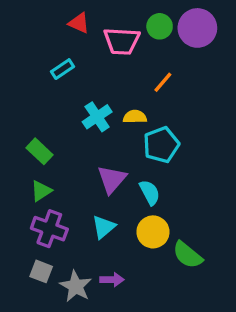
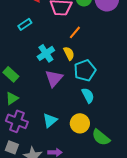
orange line: (163, 82) -> (75, 32), moved
yellow semicircle: (135, 117) -> (69, 53), turned 64
purple triangle: (112, 179) -> (54, 78), moved
cyan semicircle: (150, 192) -> (88, 95), moved

